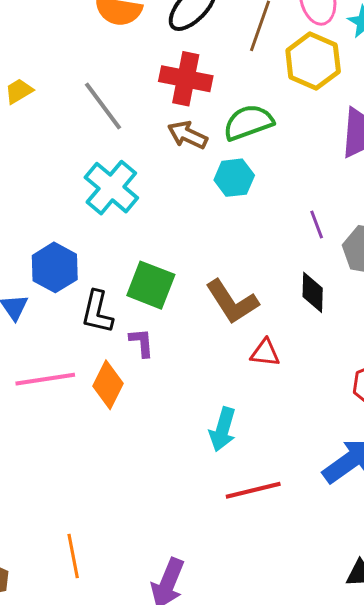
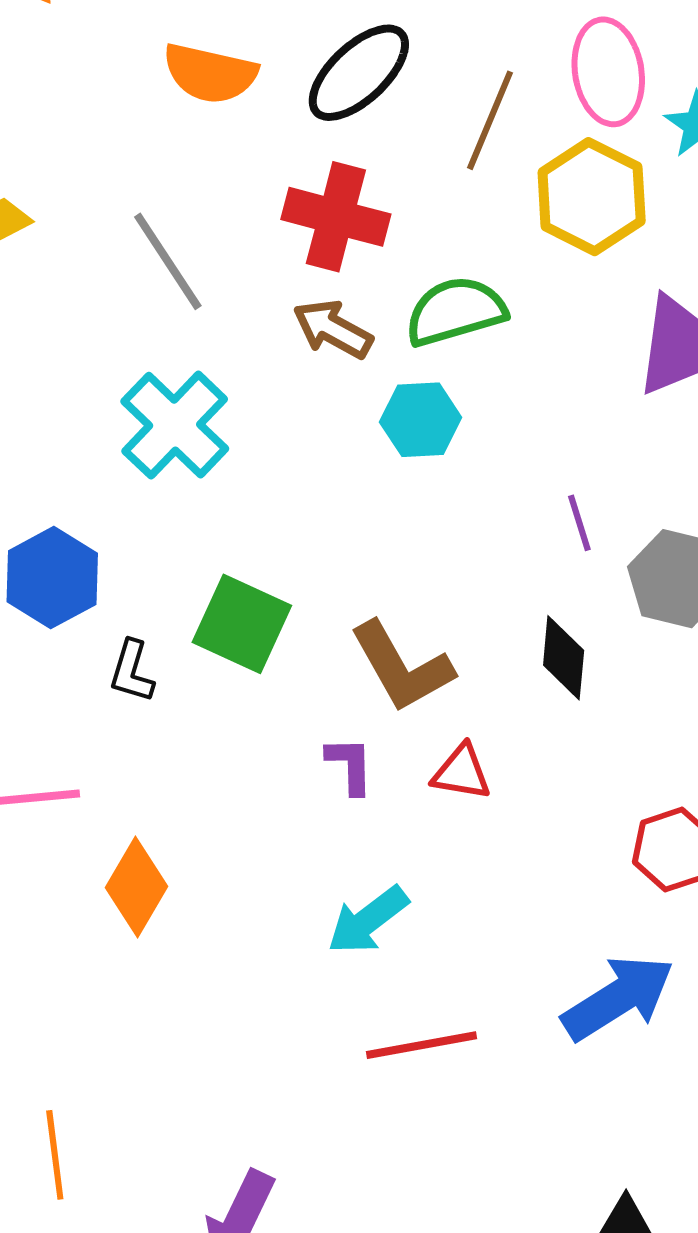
black L-shape: (97, 312) -> (132, 671), size x0.7
purple L-shape: (142, 343) -> (350, 765), moved
orange diamond: (108, 385) -> (137, 887), moved
cyan arrow: (223, 429) -> (368, 920), turned 33

